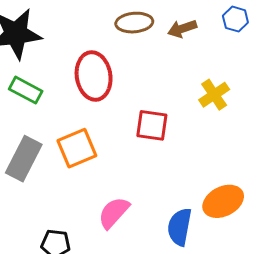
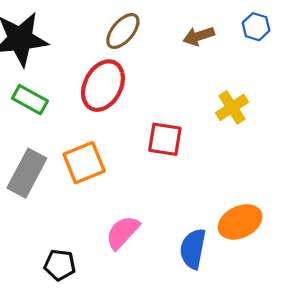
brown ellipse: (134, 23) -> (123, 31), moved, turned -45
red ellipse: (94, 76) -> (103, 86), turned 36

